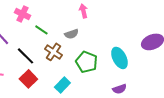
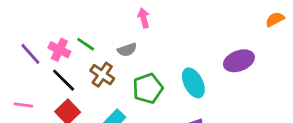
pink cross: (22, 14) -> (59, 50), moved
green pentagon: (86, 62) -> (148, 88), turned 30

